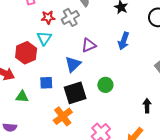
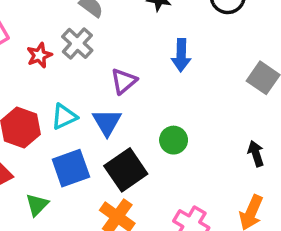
cyan triangle: (44, 38) -> (64, 117), moved, turned 49
blue square: (46, 83) -> (71, 168), size x1.5
green triangle: (22, 97) -> (37, 205), turned -32

